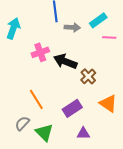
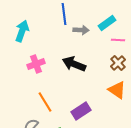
pink cross: (40, 52) -> (36, 64), moved
brown cross: (88, 76) -> (118, 63), moved
orange triangle: (108, 103) -> (117, 90), moved

